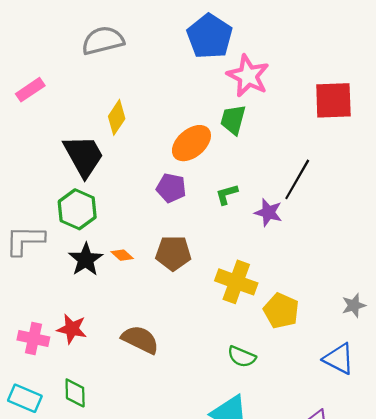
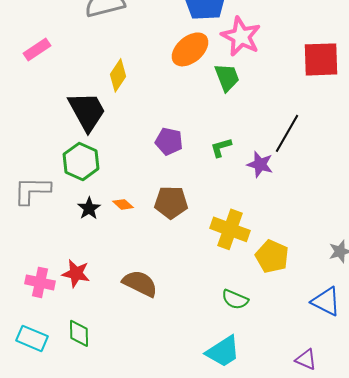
green trapezoid: (233, 120) -> (227, 77), turned 144
orange ellipse: (191, 143) -> (190, 49), moved
black star: (86, 259) -> (89, 208), size x0.7

